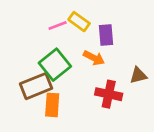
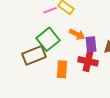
purple rectangle: (106, 35) -> (91, 44), moved
orange rectangle: (52, 105) -> (62, 69), moved

